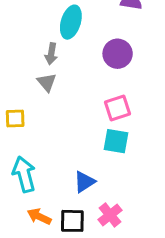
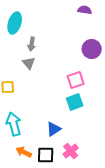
cyan ellipse: (71, 22) -> (15, 23), moved
purple circle: (118, 54) -> (92, 49), moved
cyan square: (116, 141) -> (75, 102), turned -30

